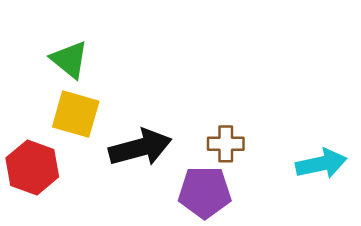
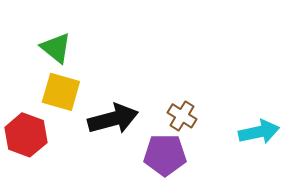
brown cross: (226, 144) -> (182, 116), turned 32

